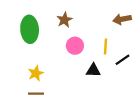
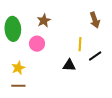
brown arrow: (122, 19) -> (95, 20), turned -98
pink circle: (75, 46) -> (37, 44), moved

